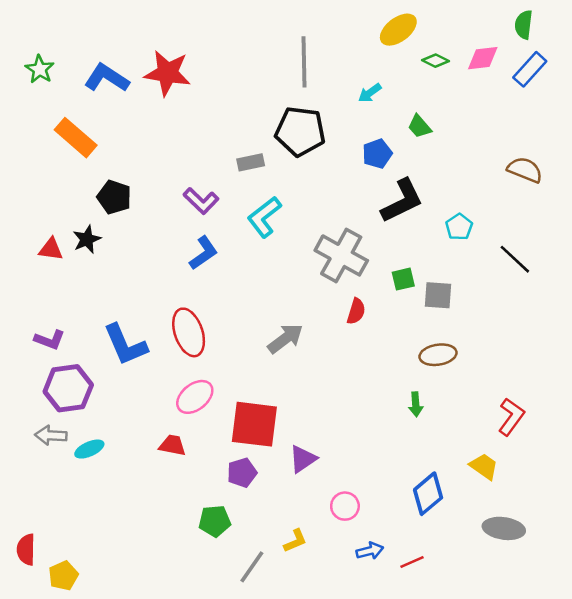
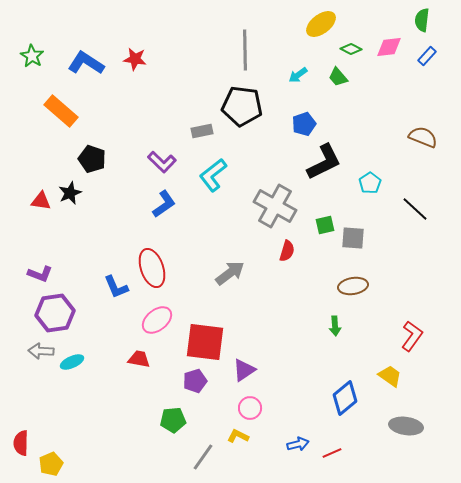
blue rectangle: (530, 69) -> (427, 56), size x0.7
red star: (167, 73) -> (135, 59), size x0.6
green trapezoid: (419, 126) -> (338, 77), moved
blue L-shape: (125, 345) -> (116, 287), moved, size x0.7
pink circle: (345, 506) -> (250, 408), moved
yellow L-shape: (295, 541) -> (238, 436), turned -130

